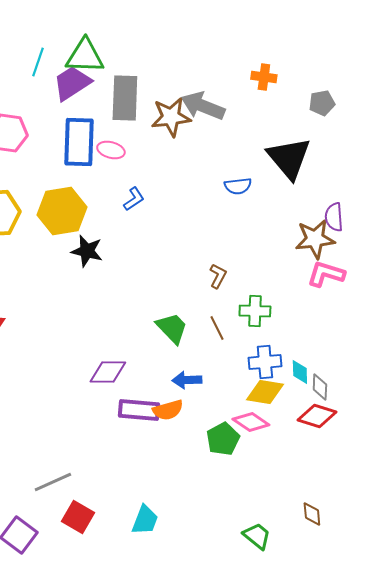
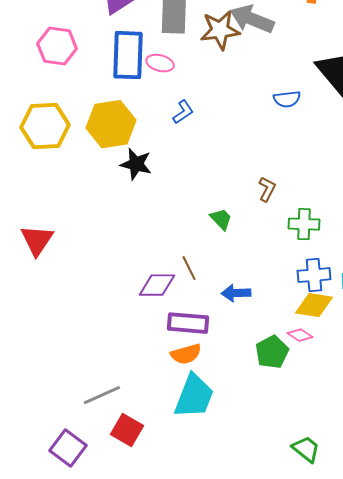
green trapezoid: (172, 328) -> (221, 219), moved, size x0.7
brown line: (217, 328) -> (189, 268), moved
orange semicircle: (168, 410) -> (186, 354), moved
pink diamond: (251, 422) -> (300, 335), size x0.7
cyan trapezoid: (145, 520) -> (194, 396), moved, size x1.5

